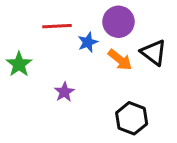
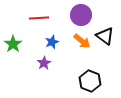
blue star: (88, 42) -> (52, 42), moved

